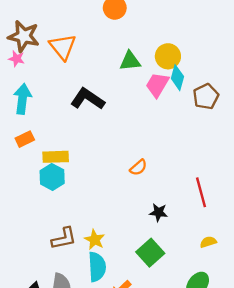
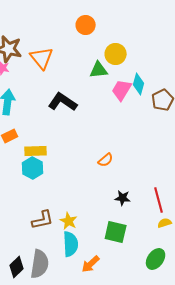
yellow circle: (168, 56) -> (116, 54), moved
red line: (201, 192) -> (159, 200), moved
green square: (150, 253) -> (116, 232), turned -35

